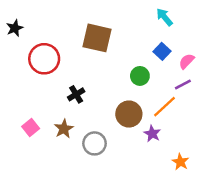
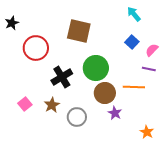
green circle: (140, 76) -> (96, 68), moved, size x1.6
purple line: (183, 85) -> (149, 69), turned 40
black cross: (76, 94) -> (62, 77), size x1.5
orange line: (164, 107) -> (134, 87), turned 45
purple star: (152, 134) -> (115, 113), moved

